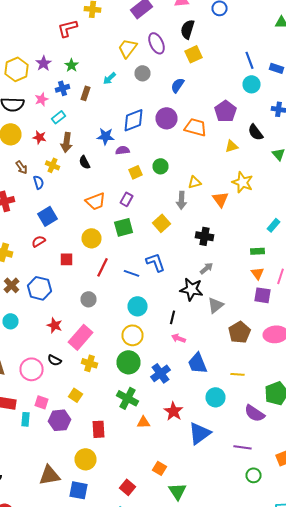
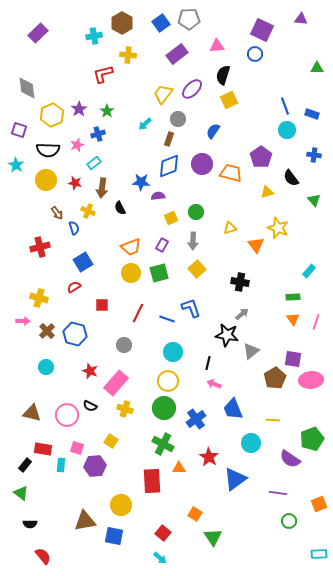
purple ellipse: (156, 43) -> (192, 89), turned 70
brown rectangle: (86, 93) -> (169, 139), moved
gray arrow: (182, 200) -> (193, 241), moved
yellow circle: (92, 238) -> (131, 273), moved
purple square: (262, 295) -> (293, 359), moved
red rectangle: (98, 429) -> (152, 481), moved, size x1.4

